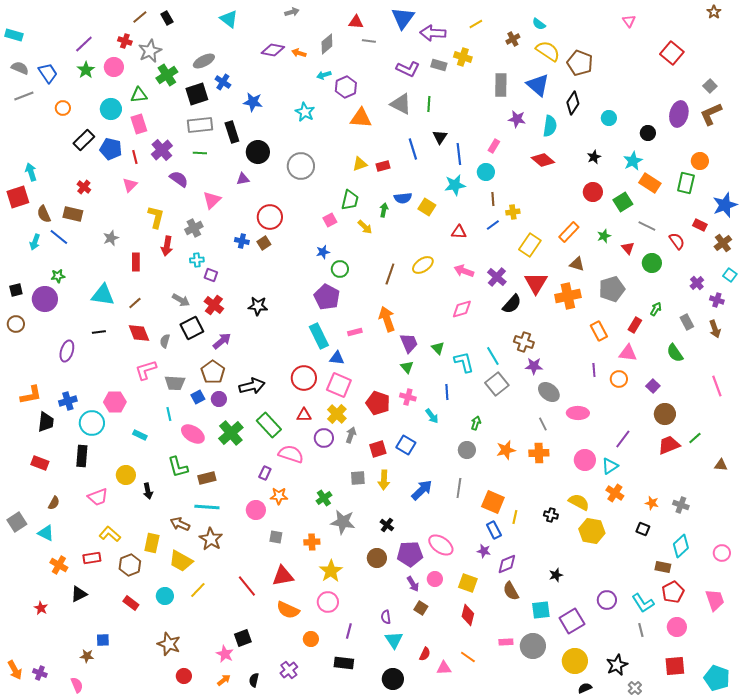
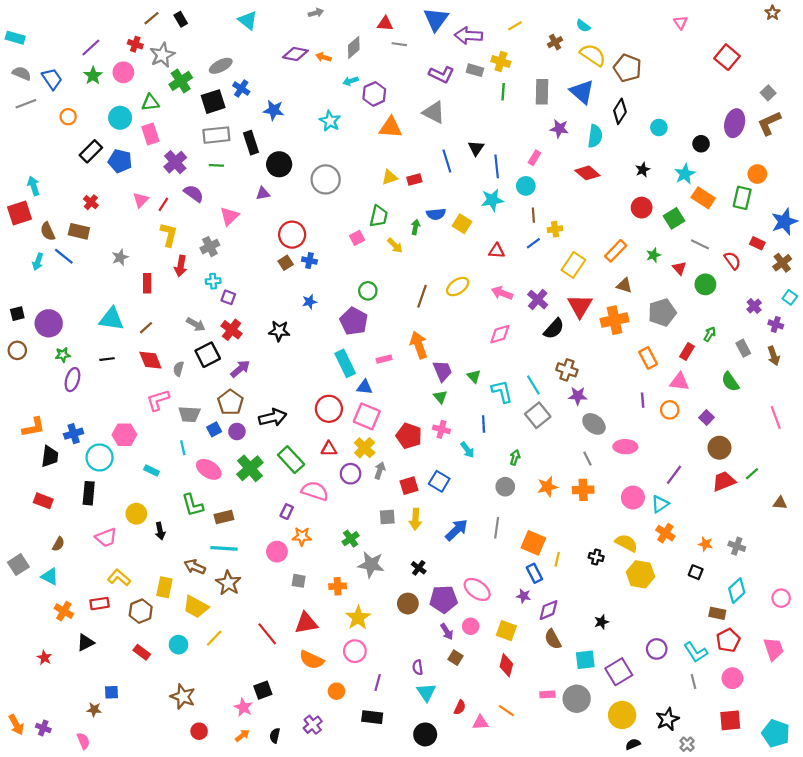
green line: (429, 104) -> (503, 92), moved
red line: (135, 157) -> (163, 204), moved, turned 48
blue cross: (242, 241) -> (309, 261), moved
blue star: (323, 252) -> (309, 302), moved
green star: (58, 276) -> (63, 355), moved

